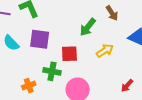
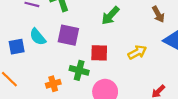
brown arrow: (112, 13) -> (158, 14), moved
green arrow: (88, 27) -> (110, 16), moved

